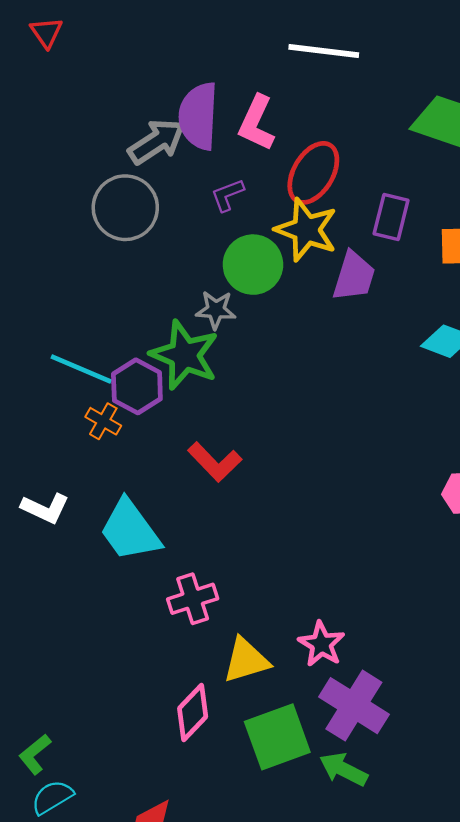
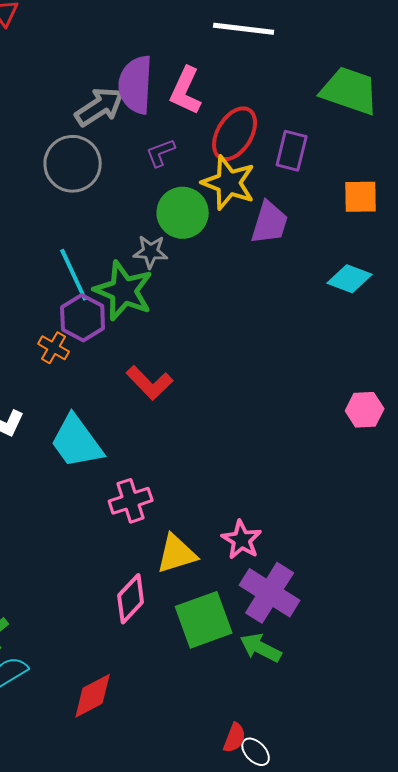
purple rectangle: (391, 217) -> (292, 151), moved
cyan line: (81, 369) -> (74, 275), moved, turned 42

